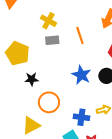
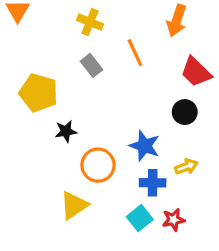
yellow cross: (48, 21) -> (90, 22), moved
gray rectangle: (52, 40) -> (92, 65), turned 64
blue star: (81, 75) -> (145, 146), moved

